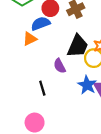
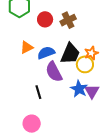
blue semicircle: (41, 24) -> (46, 53), moved
purple semicircle: (60, 66) -> (54, 72), size x1.5

